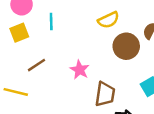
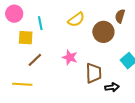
yellow semicircle: (108, 20) -> (76, 20), moved
yellow square: (19, 33) -> (26, 38), moved, turned 35

